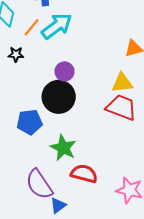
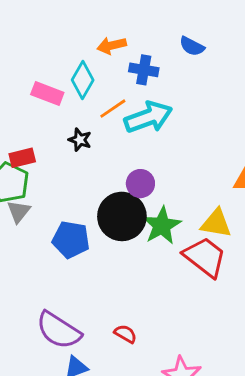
green star: (63, 148) -> (162, 226), moved
red semicircle: (84, 174) -> (125, 334), size x0.6
purple semicircle: (39, 184) -> (59, 330), turned -40

